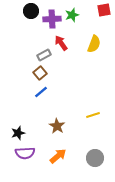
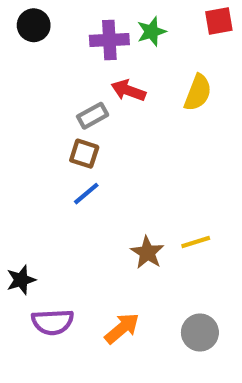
black circle: (31, 11) -> (34, 25), moved
red arrow: (61, 43) -> (128, 90), turned -35
brown square: (40, 73) -> (84, 154), turned -32
brown star: (57, 126) -> (147, 253), moved
black star: (18, 133) -> (21, 280), moved

